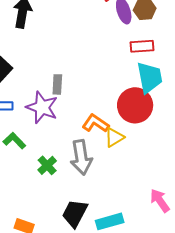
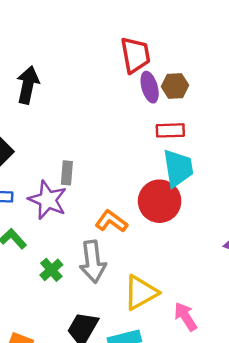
yellow triangle: (114, 137) -> (141, 293), moved, size x1.5

